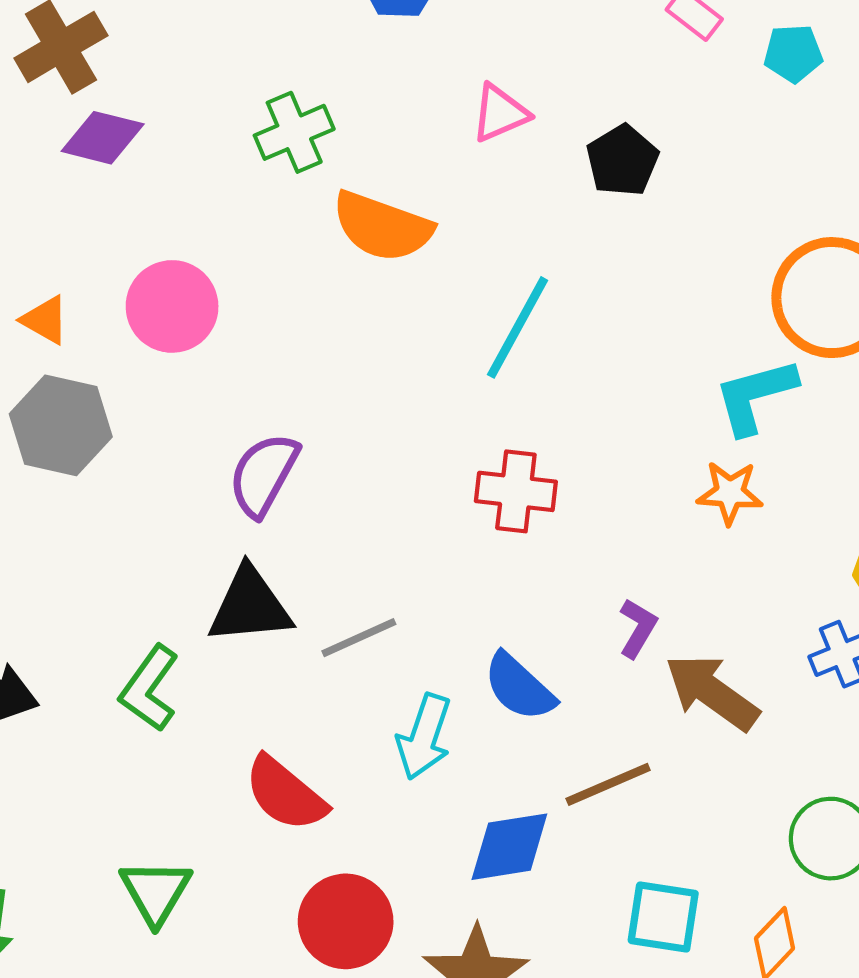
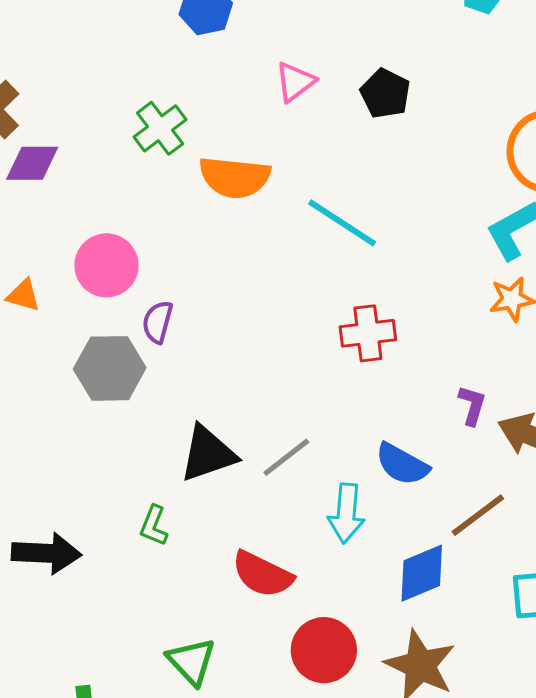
cyan line: (518, 327) -> (342, 223), turned -72
gray hexagon: (61, 425) -> (110, 368), moved
purple semicircle: (264, 475) -> (158, 322), moved, size x0.7
green L-shape: (149, 688) -> (154, 526), size x0.7

